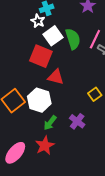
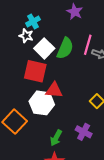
green semicircle: (73, 39) -> (65, 48), turned 50
white hexagon: (39, 100) -> (42, 103), moved

